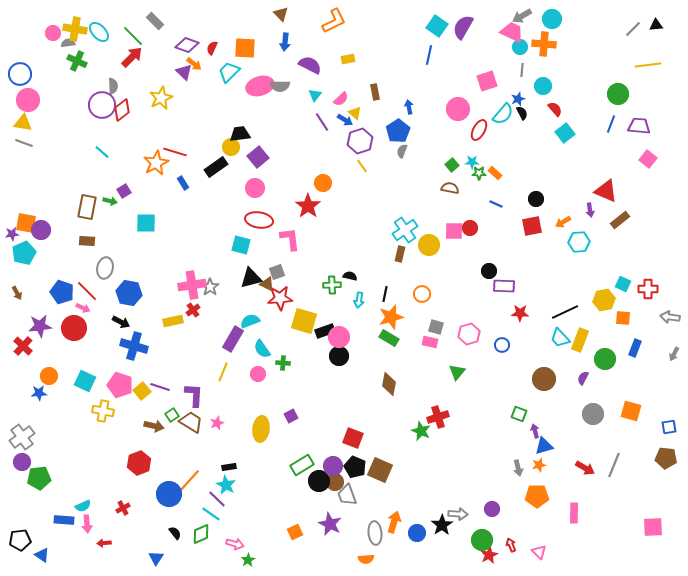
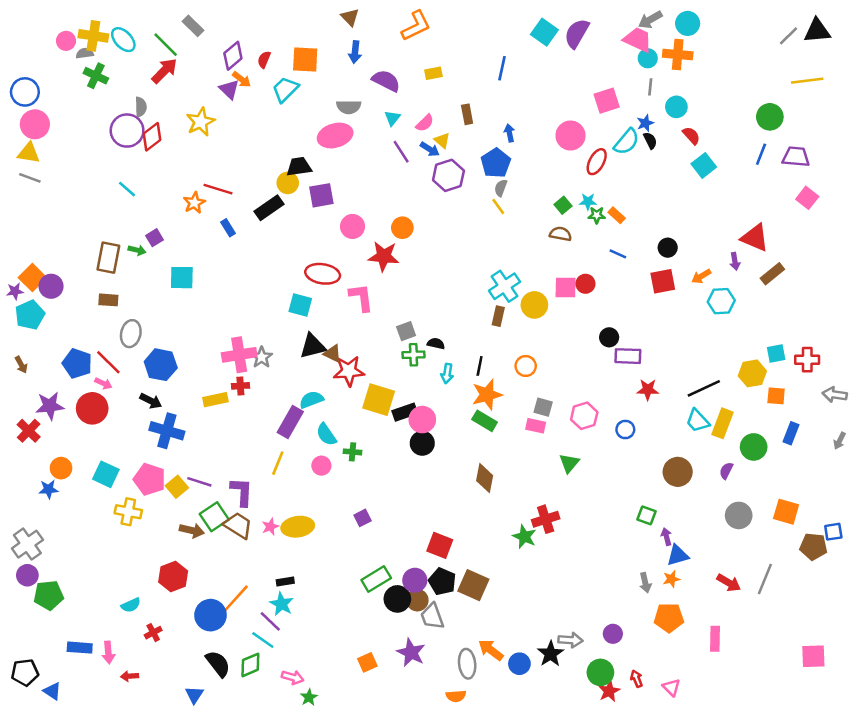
black triangle: (656, 25) -> (817, 31), size x1.6
purple diamond: (187, 45) -> (233, 56), turned -60
blue line: (429, 55) -> (502, 68), moved
pink ellipse: (260, 86) -> (335, 136), moved
purple square: (258, 157) -> (321, 195), turned 30
orange star: (156, 163) -> (194, 203), size x0.7
yellow line: (362, 166) -> (498, 207), moved
pink circle: (255, 188) -> (353, 226), moved
red star: (308, 206) -> (384, 256), turned -30
orange square: (26, 223) -> (32, 278), turned 35
gray square: (277, 272) -> (406, 331), moved
cyan square: (623, 284) -> (776, 354), turned -35
red cross: (193, 310) -> (240, 386), turned 32
green square: (172, 415) -> (214, 517), size x1.6
yellow ellipse: (261, 429) -> (298, 527), moved, turned 75
brown pentagon: (666, 458) -> (813, 547), moved
cyan semicircle: (83, 506) -> (131, 605), moved
orange arrow: (394, 522) -> (491, 650), turned -70
black semicircle: (175, 533) -> (218, 664), size x1.6

